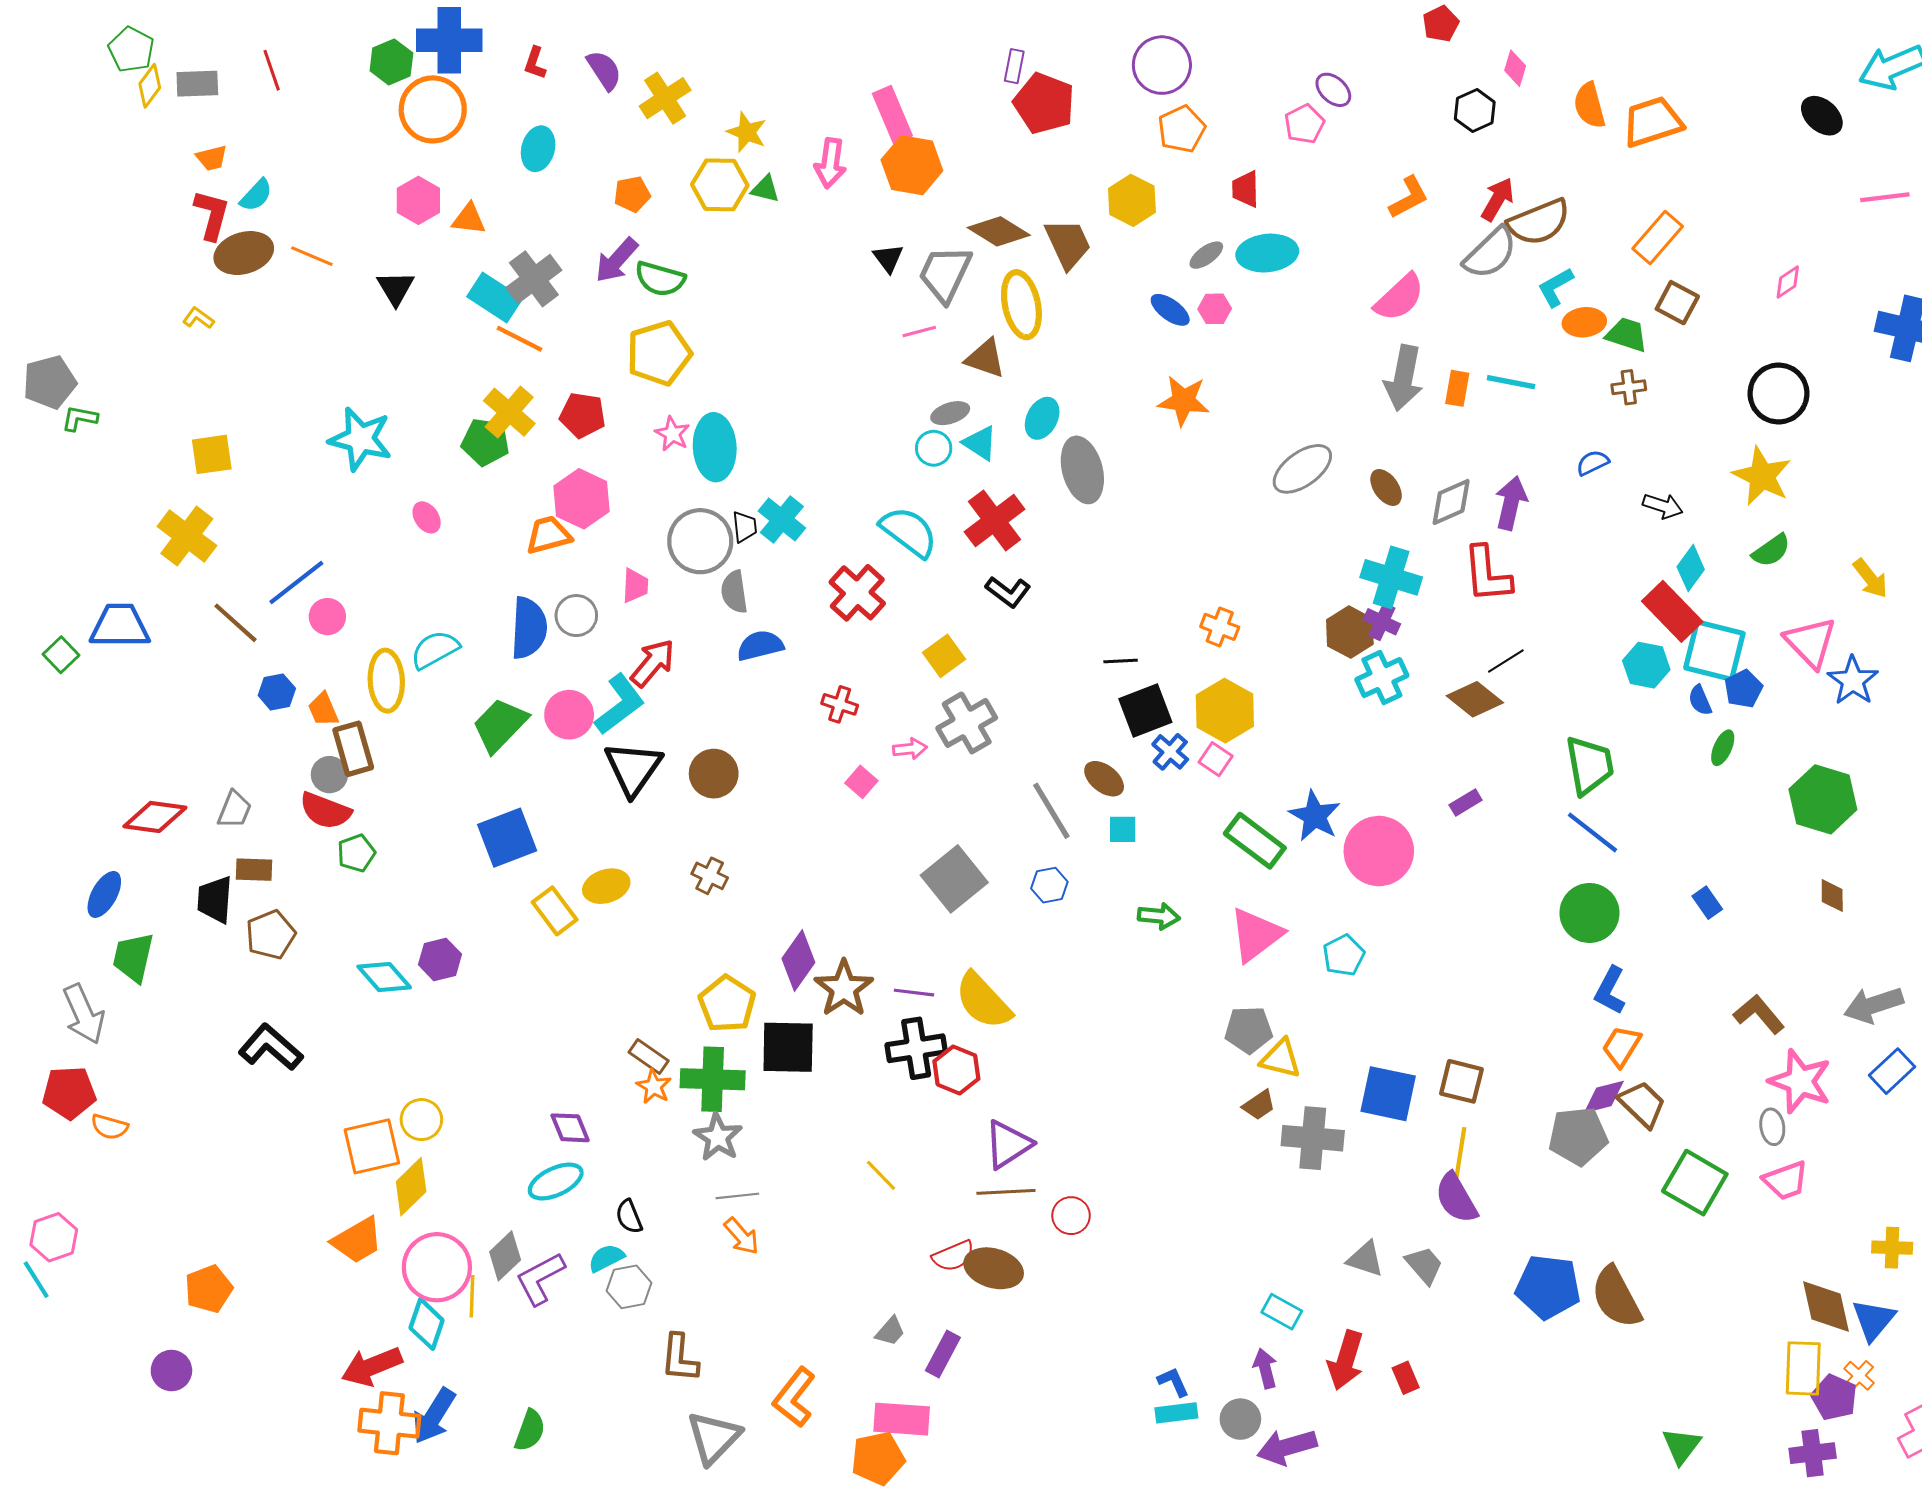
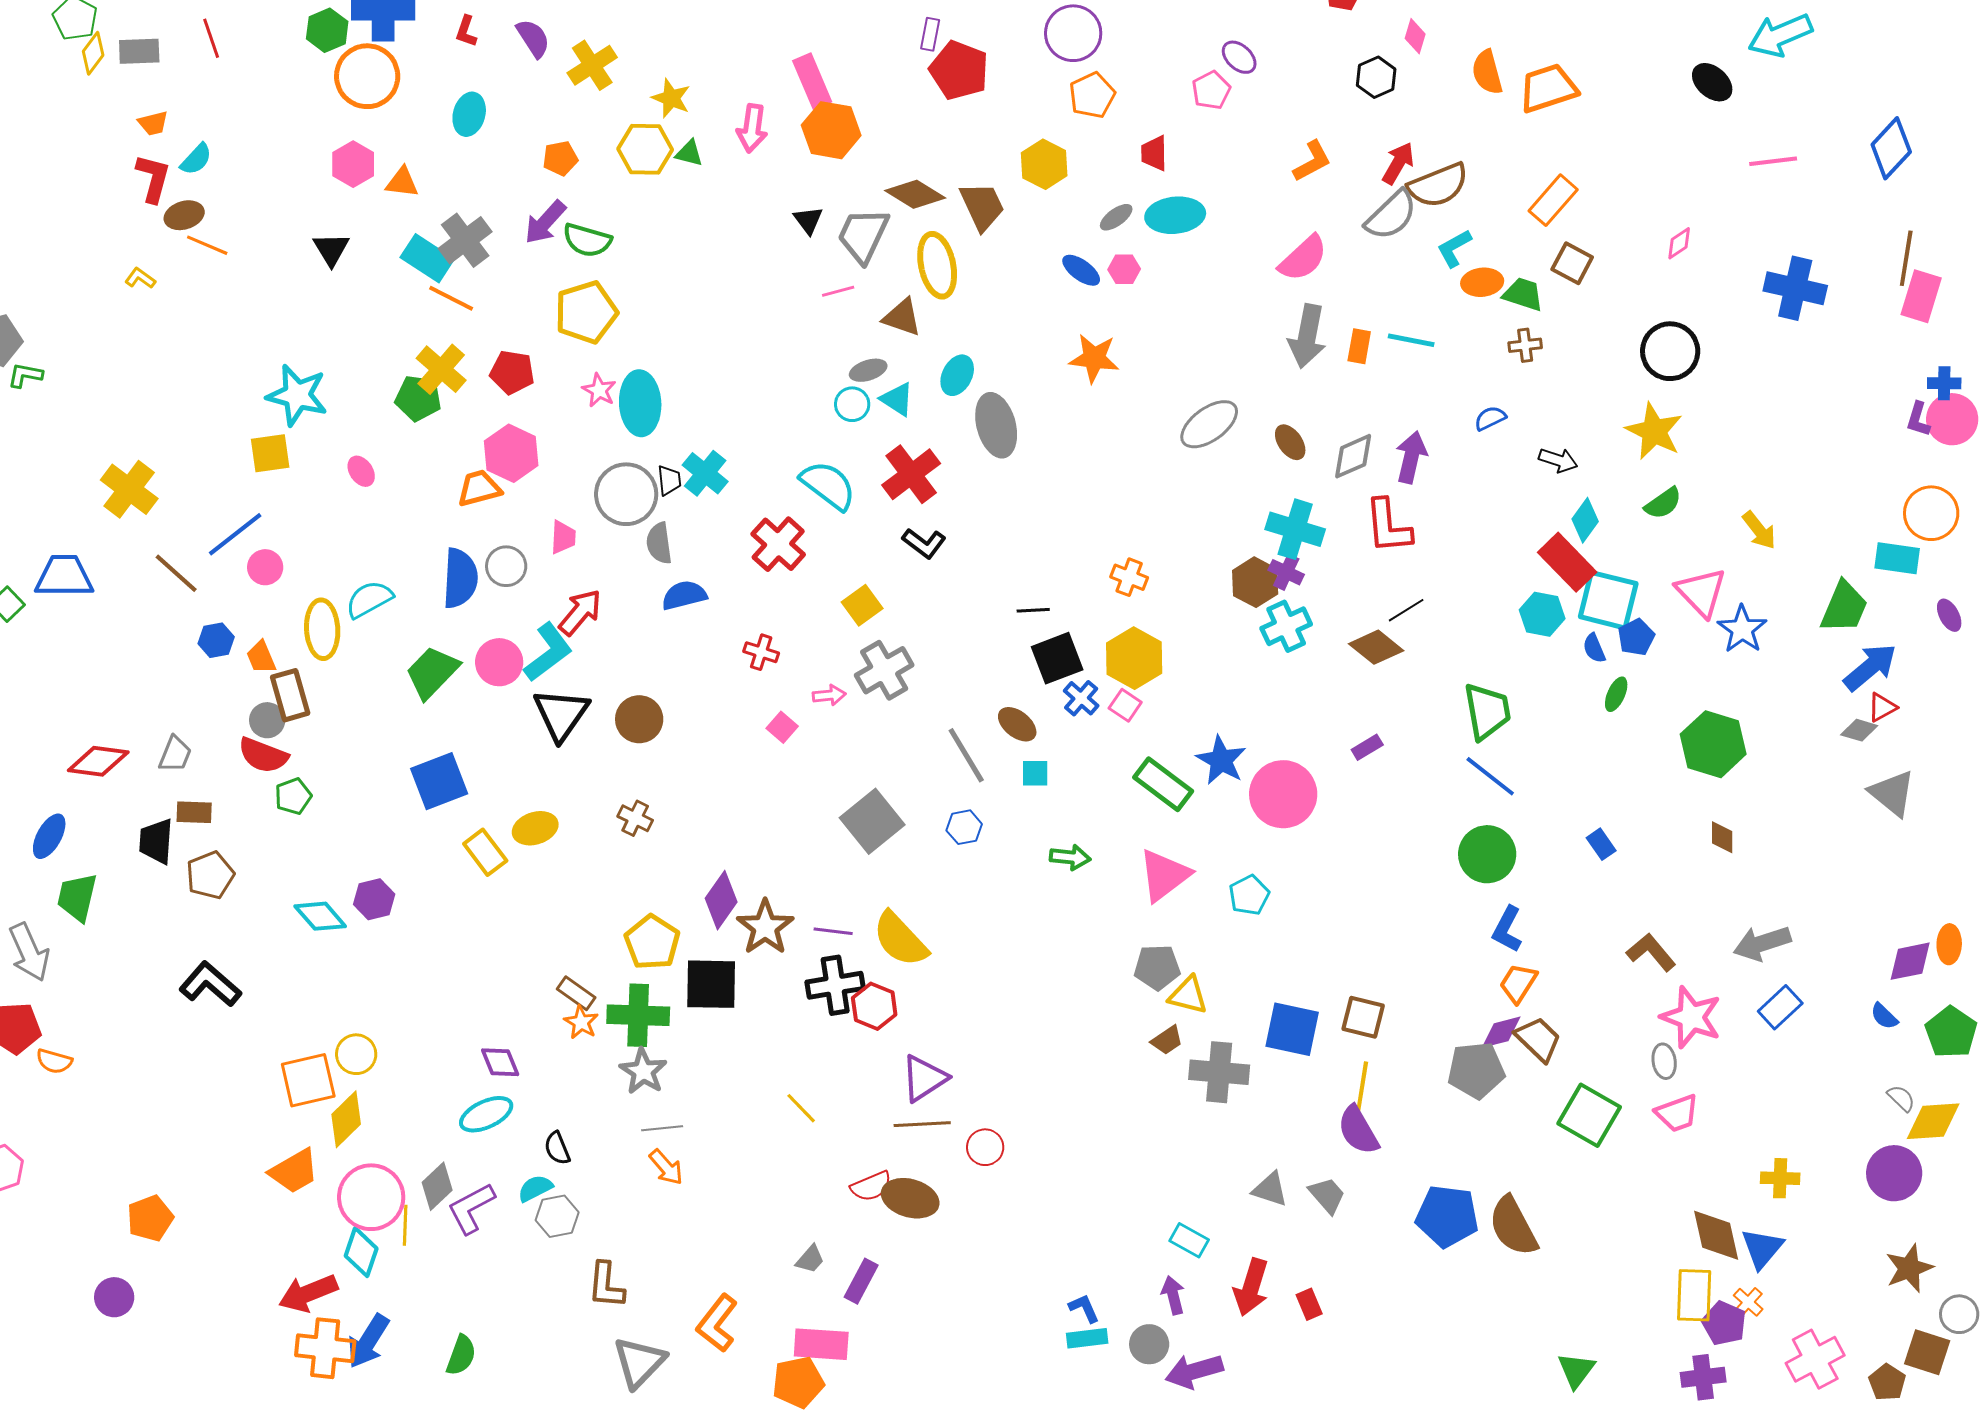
brown ellipse: (244, 253) -> (184, 215), size x0.7
orange line: (312, 256) -> (207, 245), moved
yellow square: (212, 454) -> (270, 453), moved

